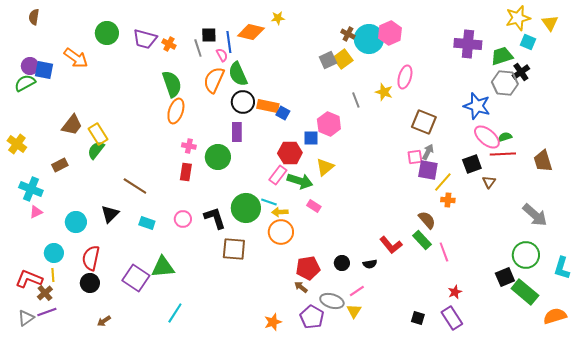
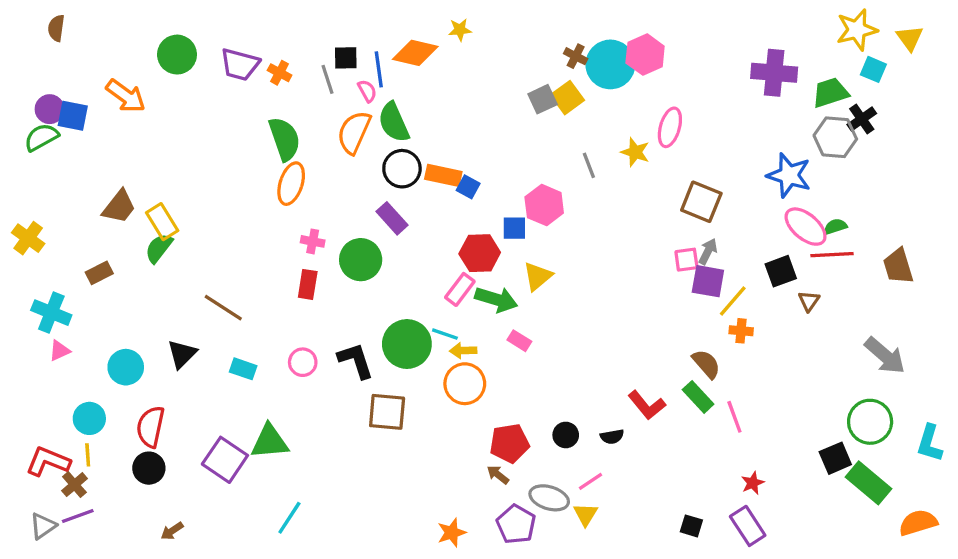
purple rectangle: (237, 132) -> (392, 218), turned -42

